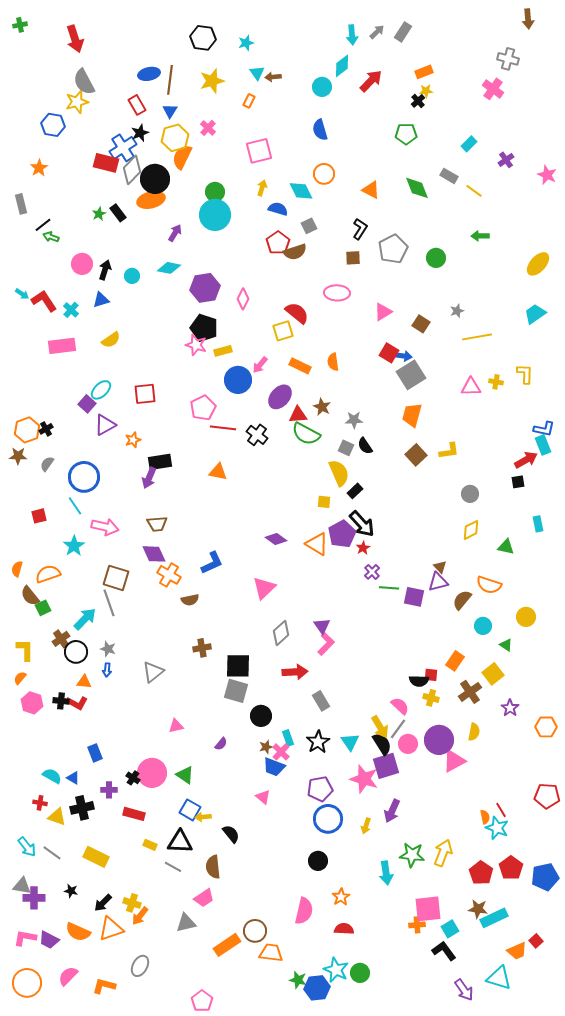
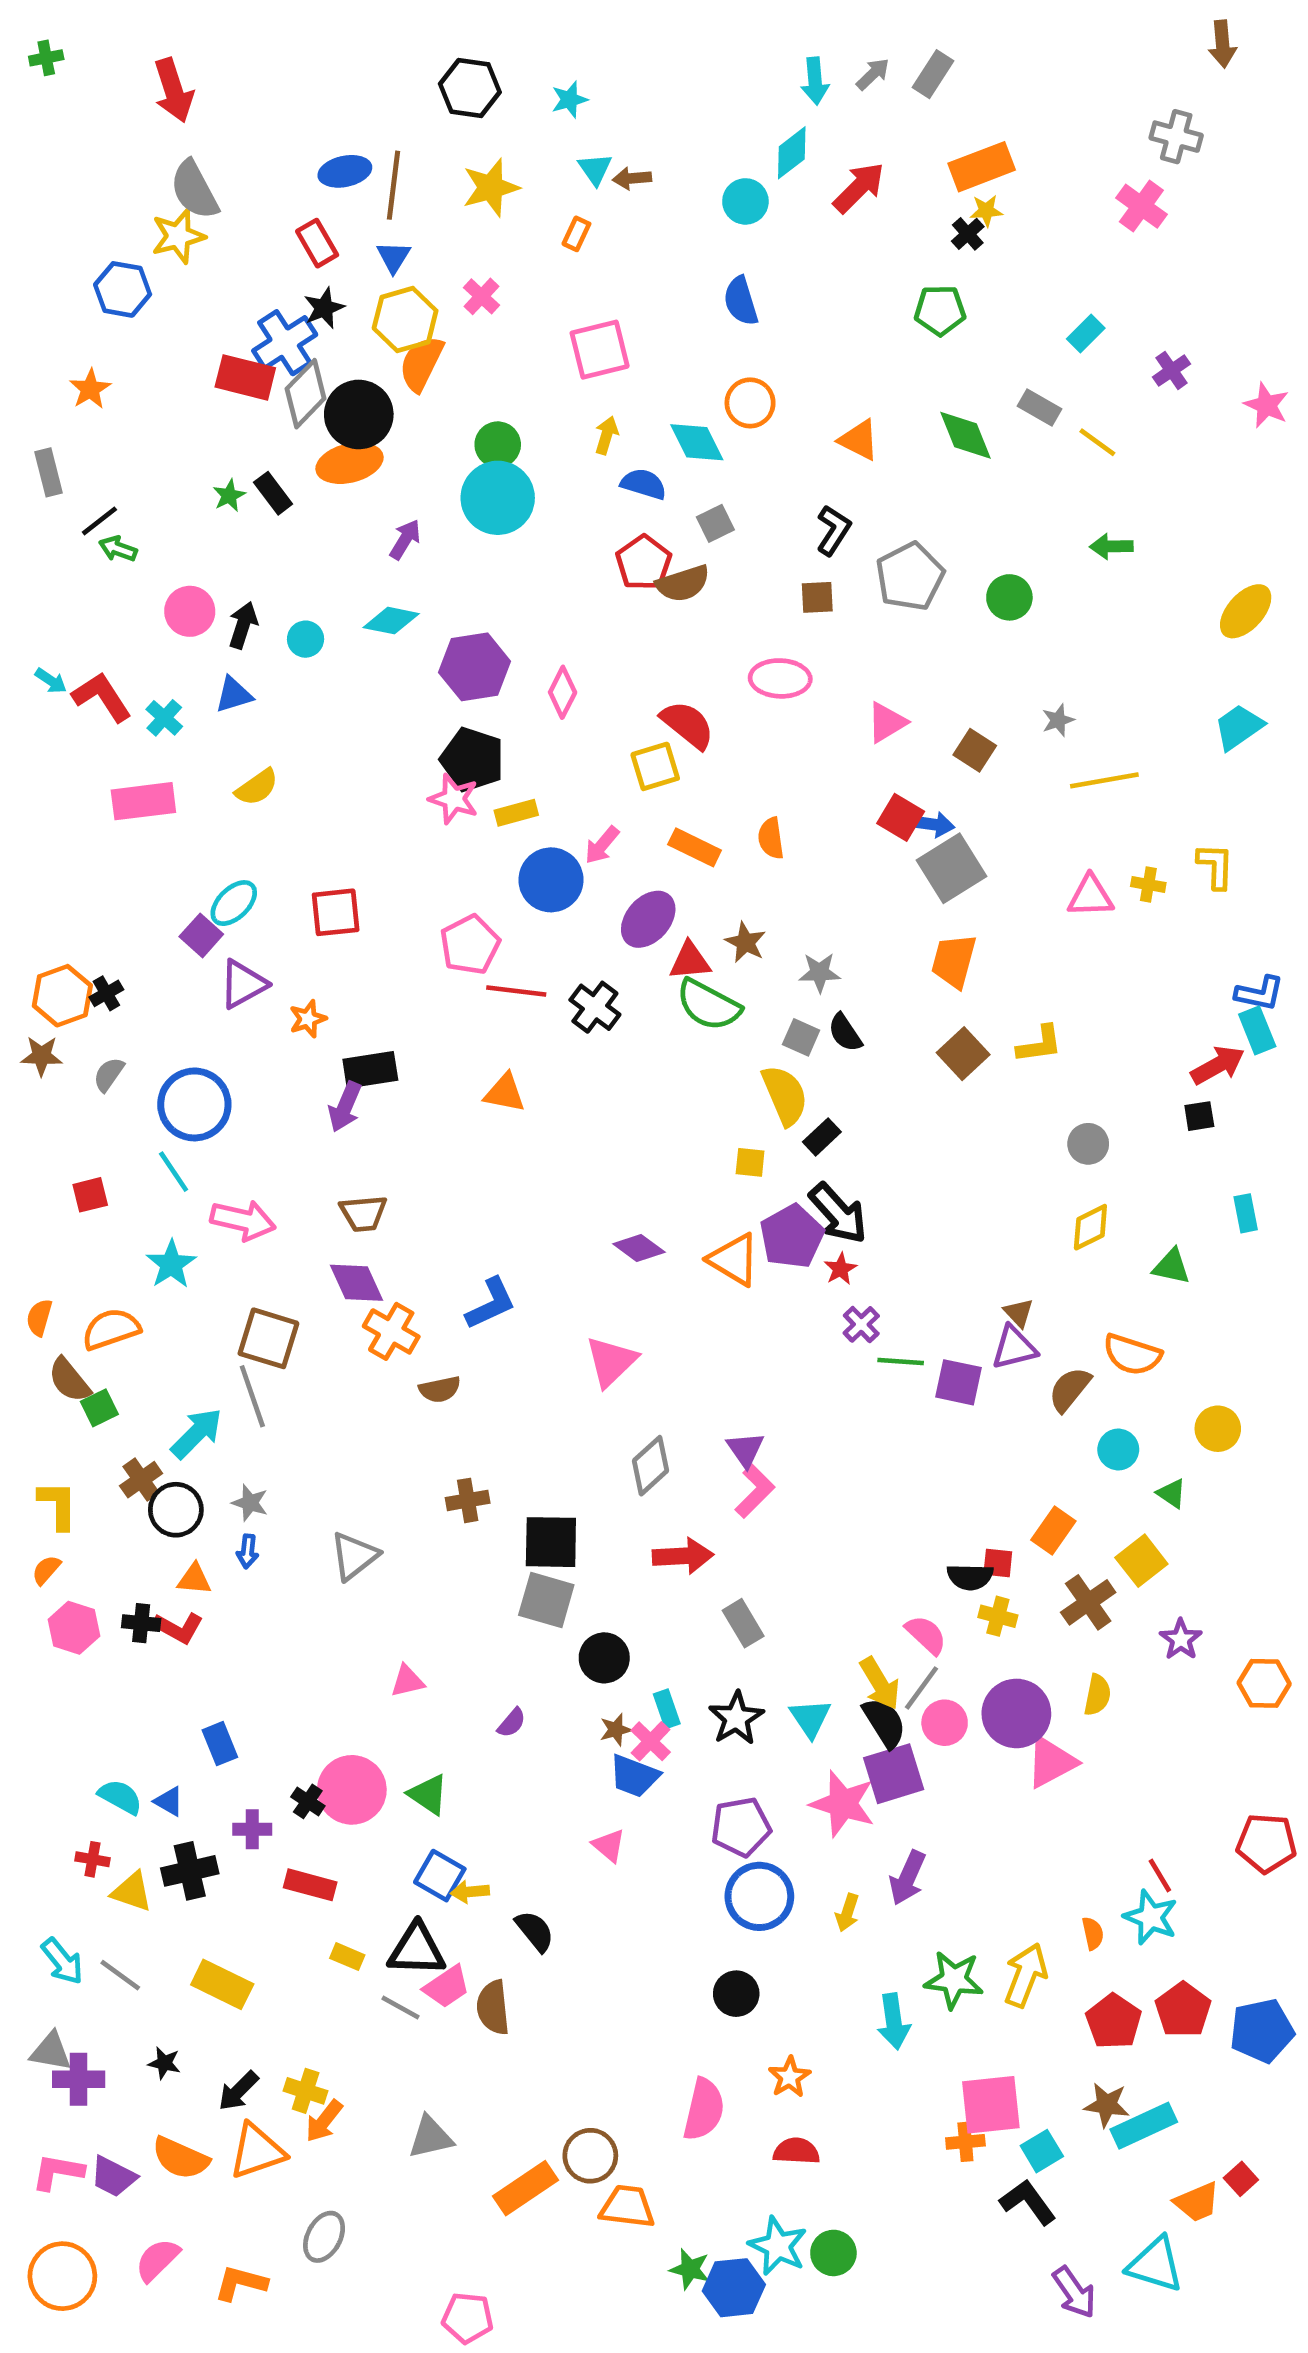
orange rectangle: (424, 72) -> (982, 167), size x1.5
orange semicircle: (485, 817) -> (1093, 1933), moved
pink trapezoid: (204, 898) -> (447, 1987), moved
pink pentagon: (202, 1001) -> (468, 2318), turned -30

